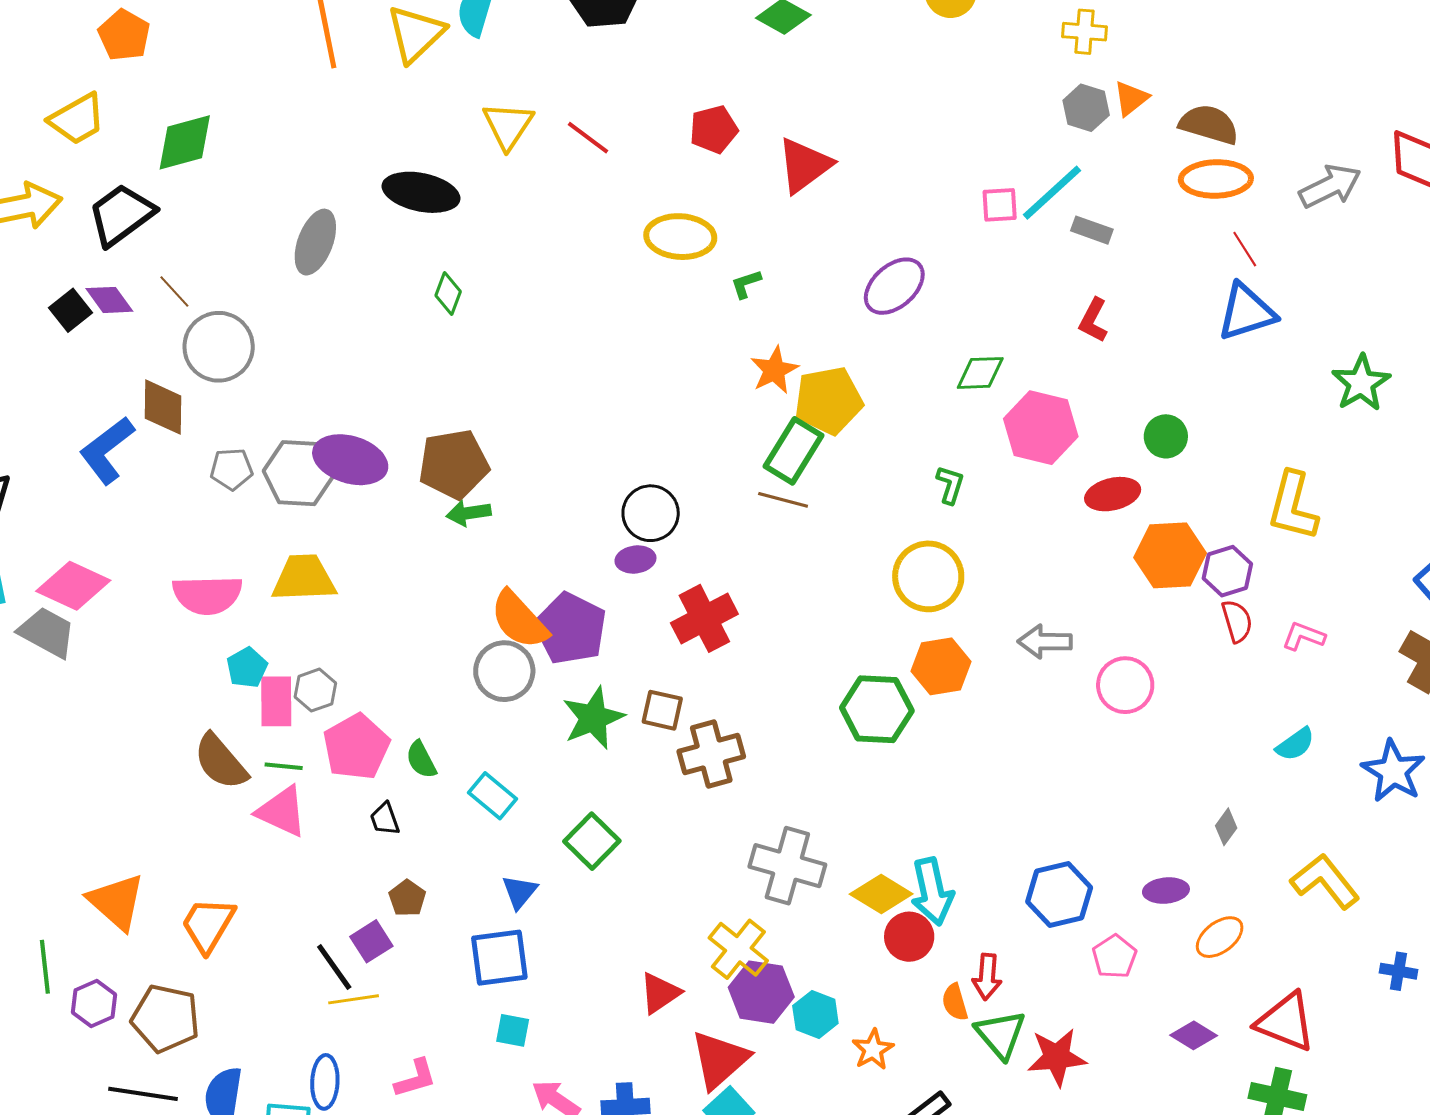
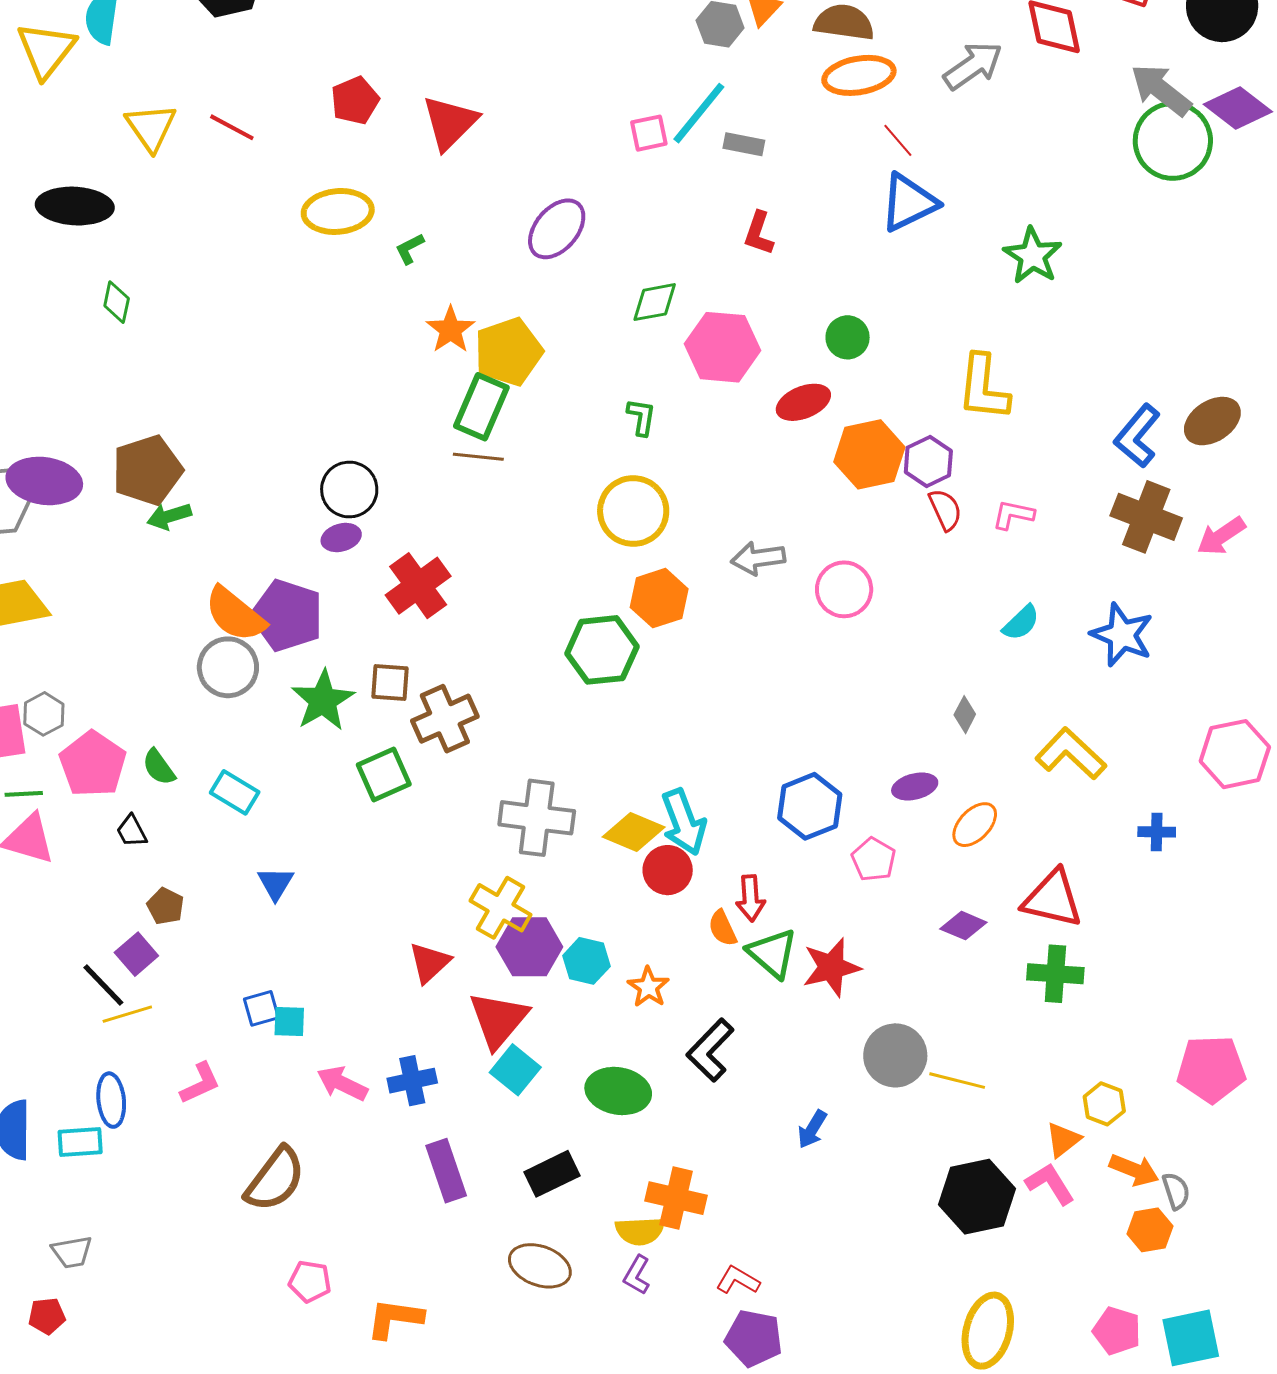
green square: (592, 841) -> (384, 775), moved, turned 30
blue square: (499, 958) -> (261, 1008), moved, size x0.6

